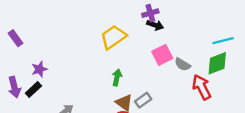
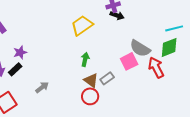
pink square: (162, 55) -> (129, 61), moved
gray semicircle: (183, 64) -> (140, 48), size x1.5

